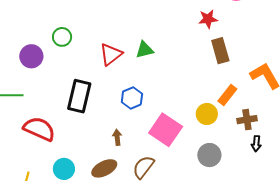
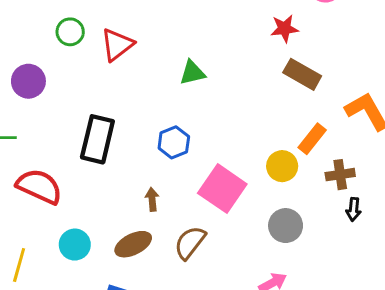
green circle: (62, 37) -> (70, 32), moved
brown rectangle: (220, 51) -> (302, 74), turned -45
red triangle: (111, 54) -> (117, 45), moved

